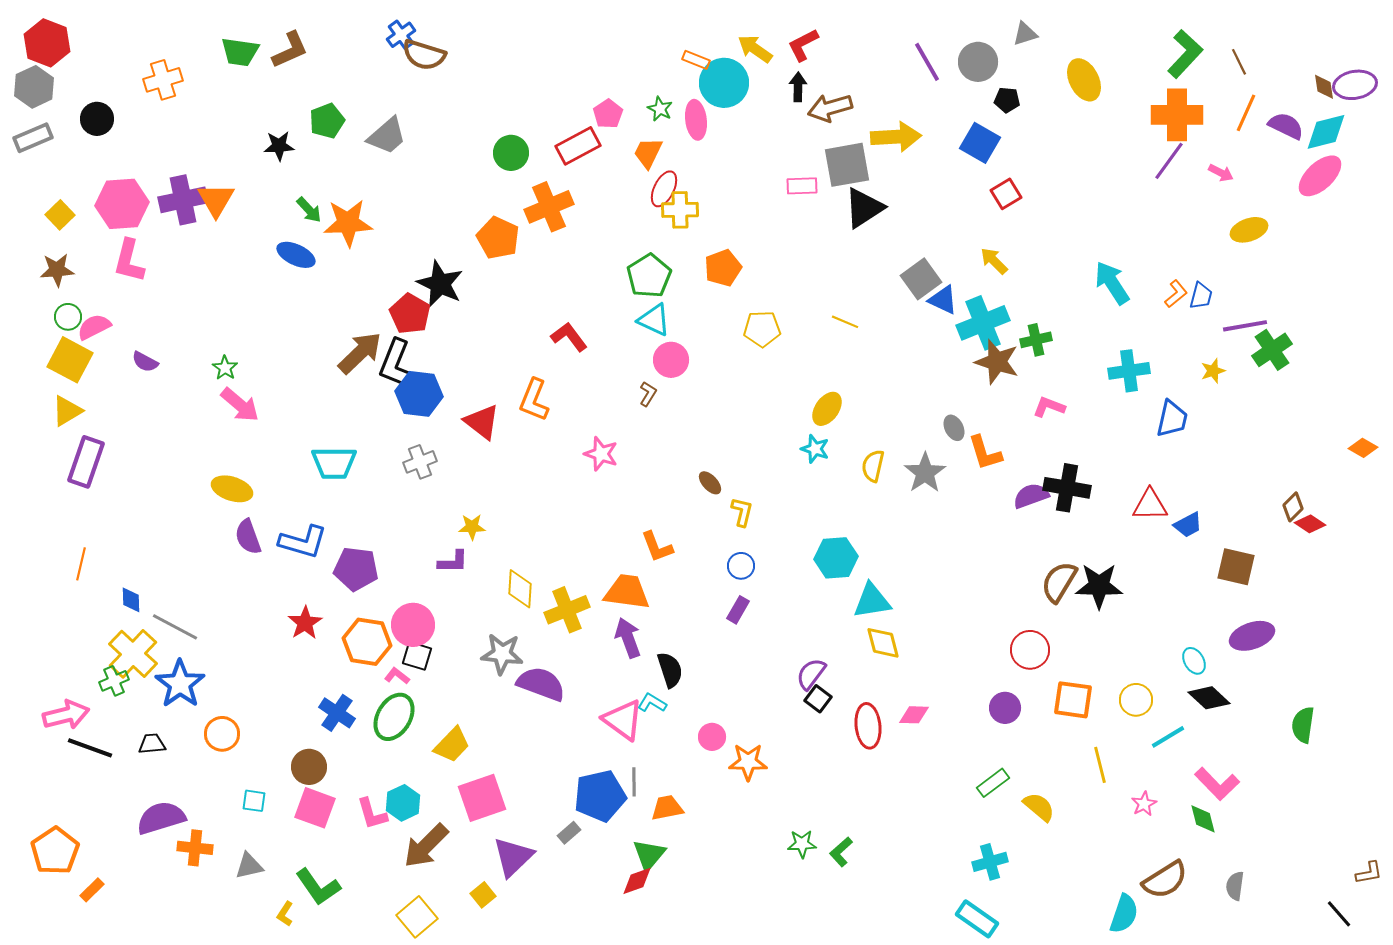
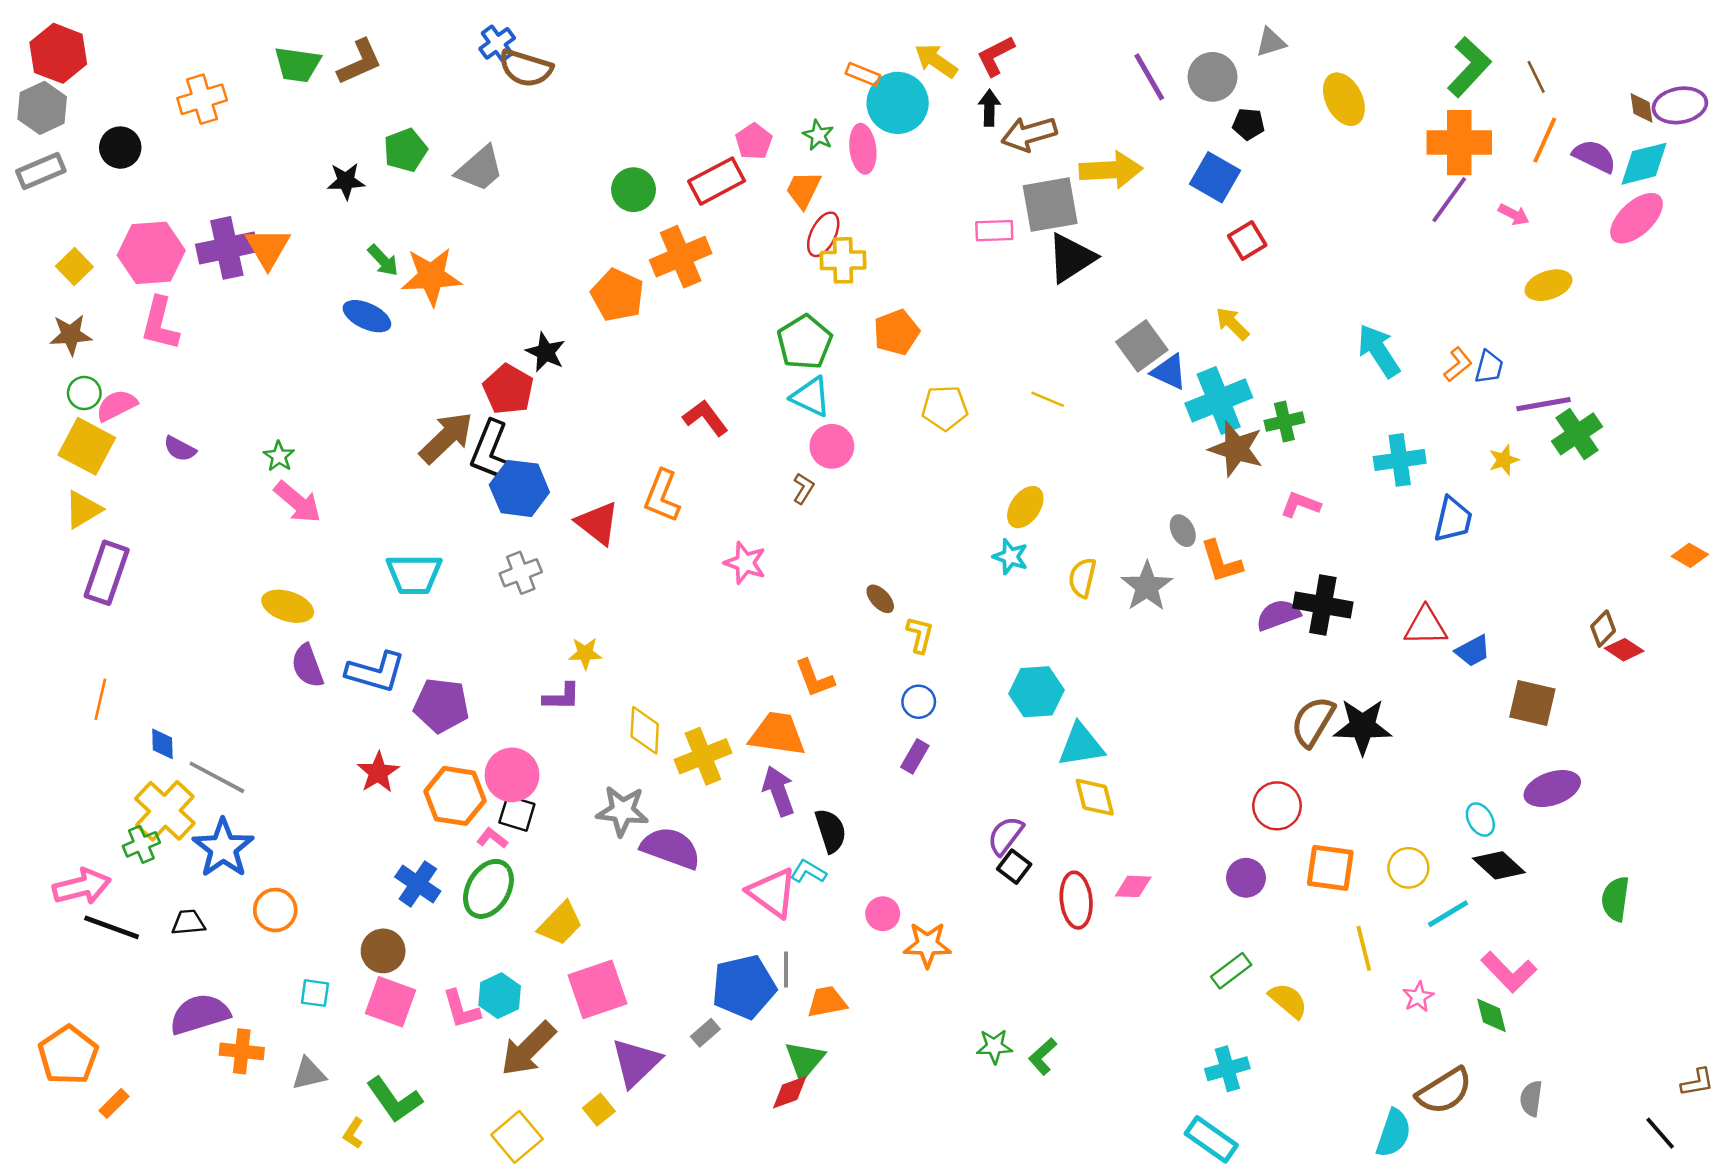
black star: (440, 284) -> (545, 352), size x0.7

